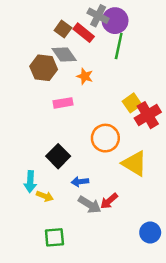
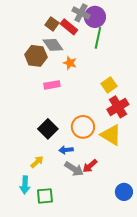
red cross: (148, 115) -> (118, 107), moved
orange circle: (105, 138) -> (83, 127), moved
cyan arrow: (30, 182) -> (25, 185), moved
yellow arrow: (45, 196) -> (37, 162), turned -64

